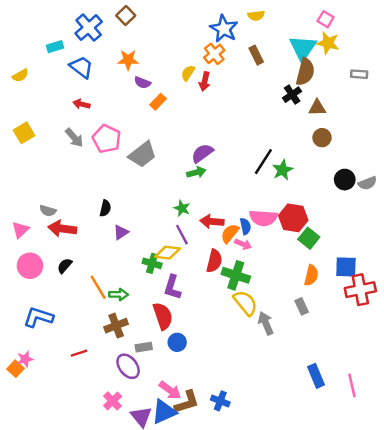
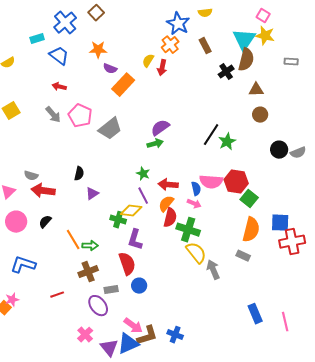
black cross: (292, 95) -> (226, 72), moved
orange rectangle: (158, 102) -> (123, 85), size x1.6
orange semicircle: (230, 233) -> (166, 204), moved
orange semicircle: (311, 275) -> (251, 230), size x1.4
gray rectangle: (302, 306) -> (243, 256), turned -40

